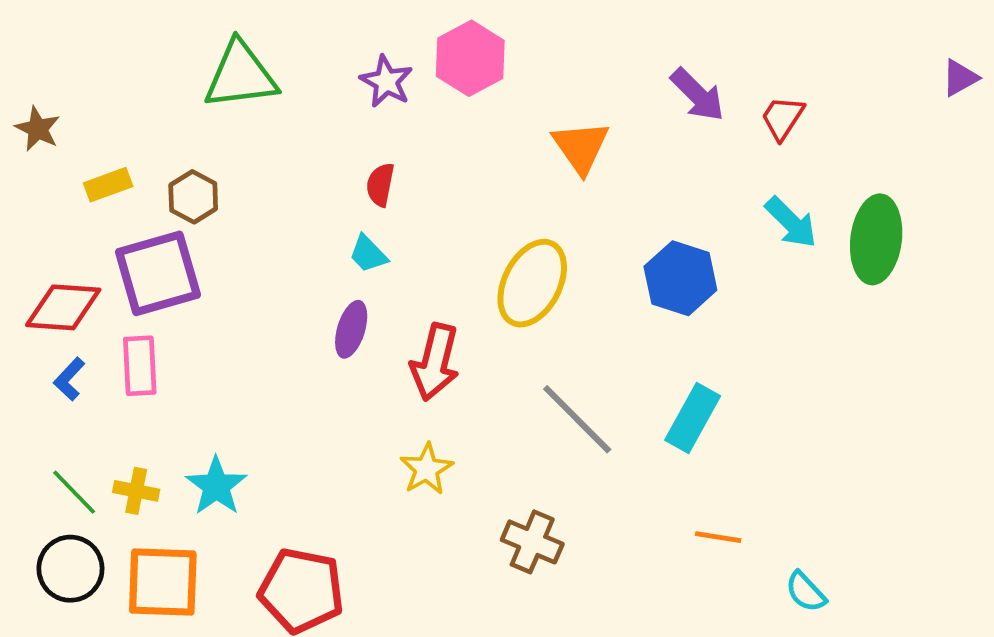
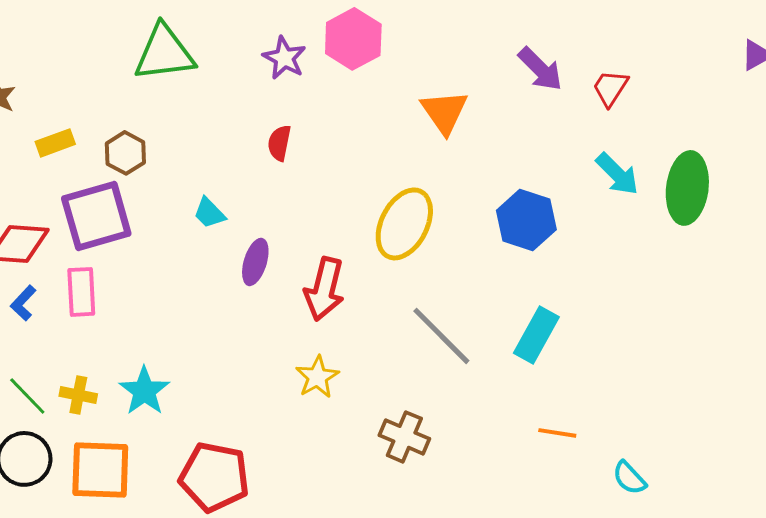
cyan trapezoid: (368, 254) -> (209, 213), moved

